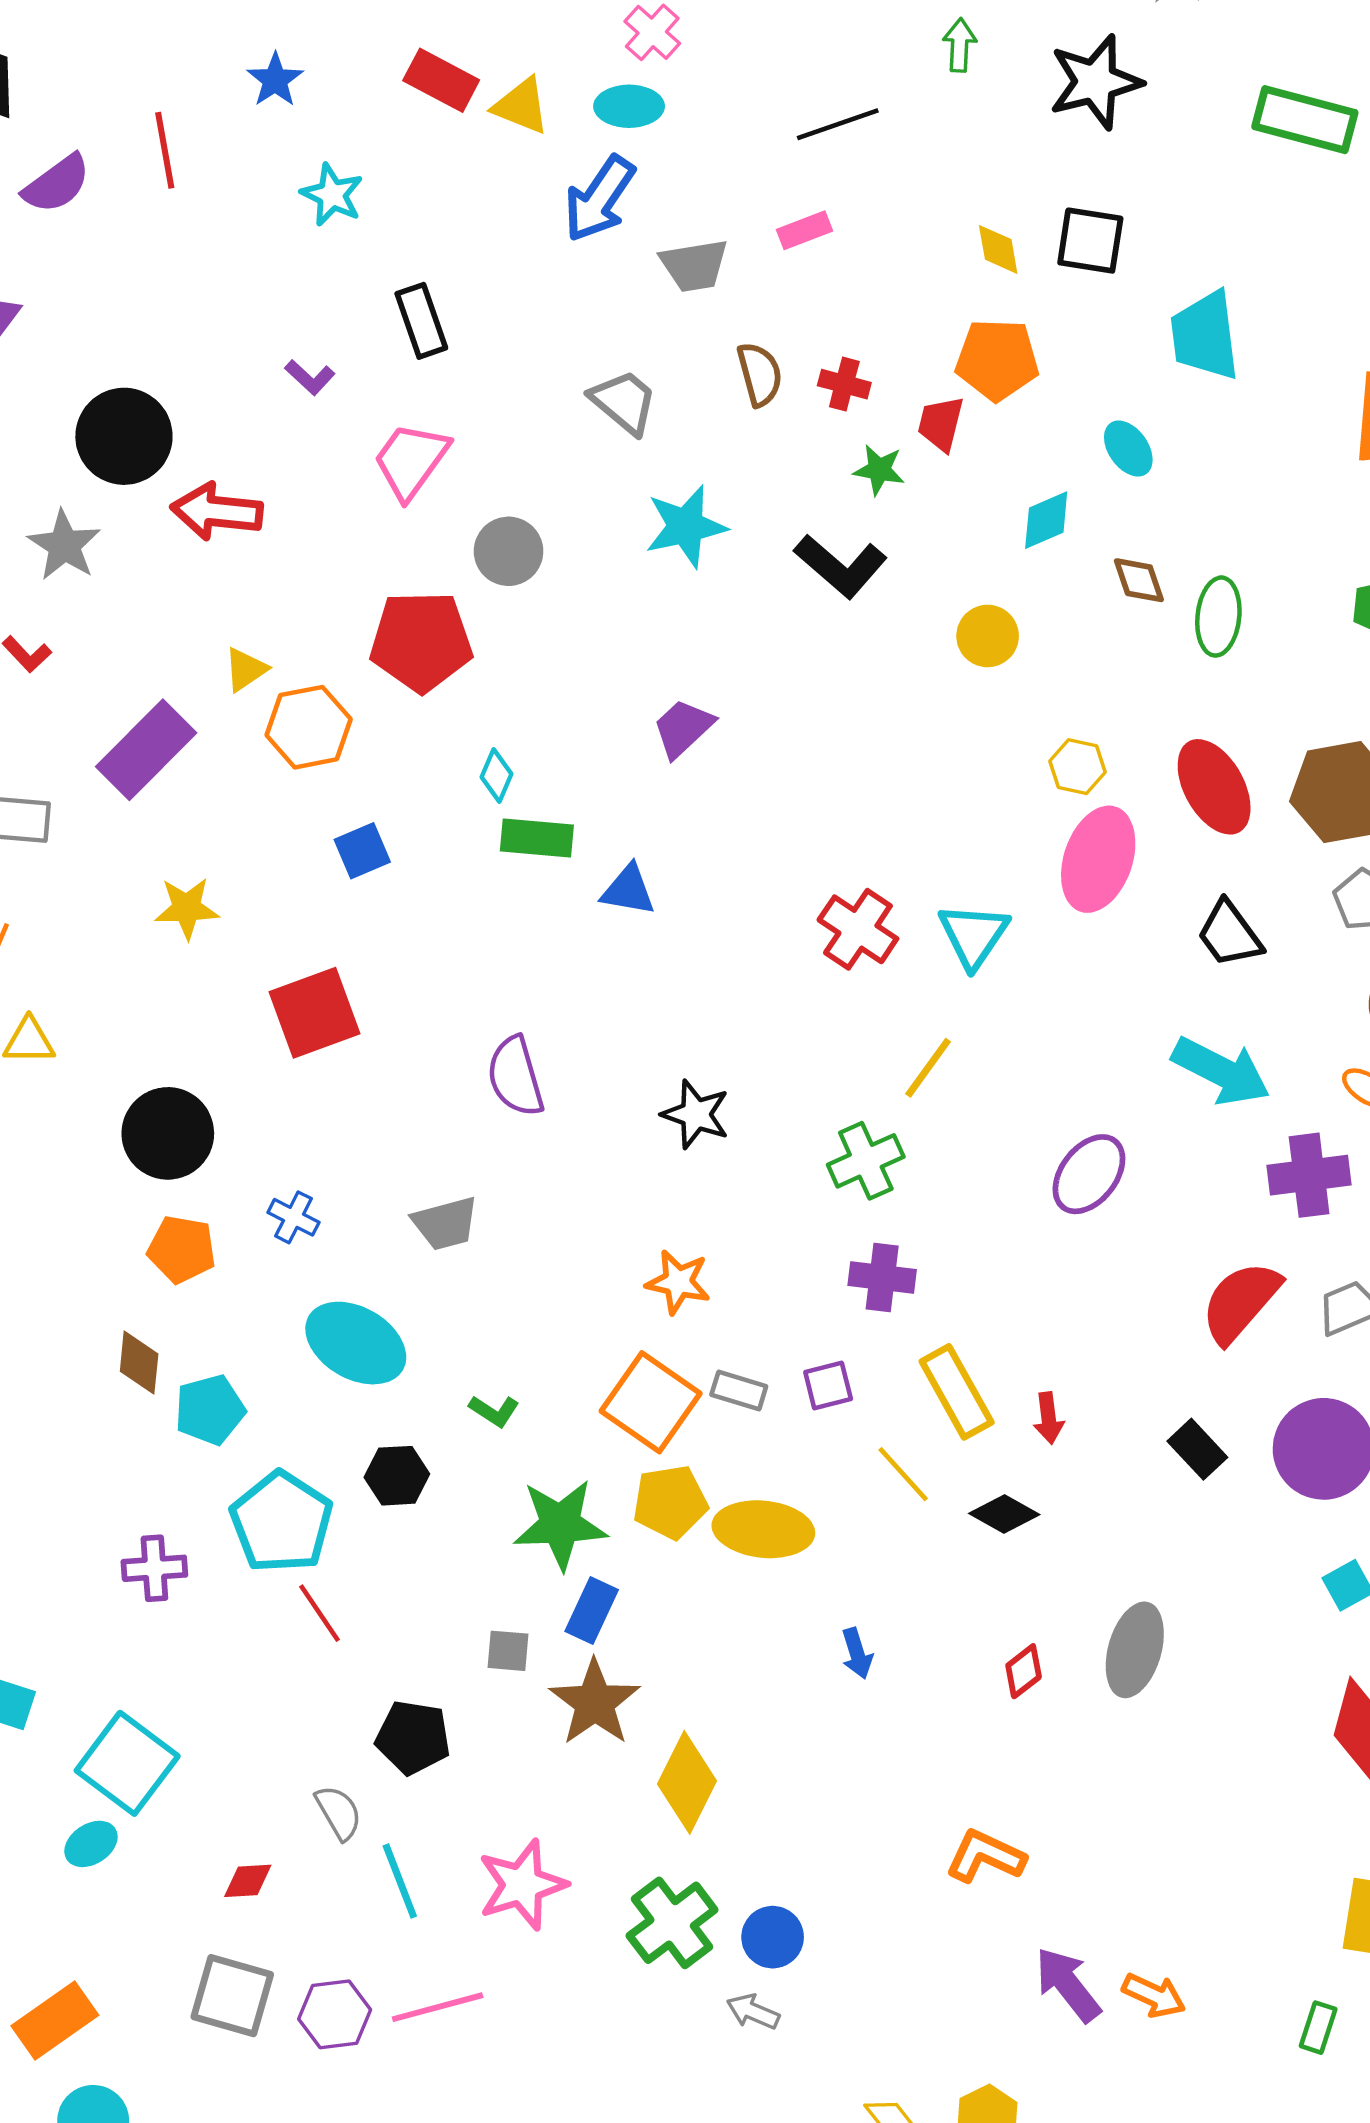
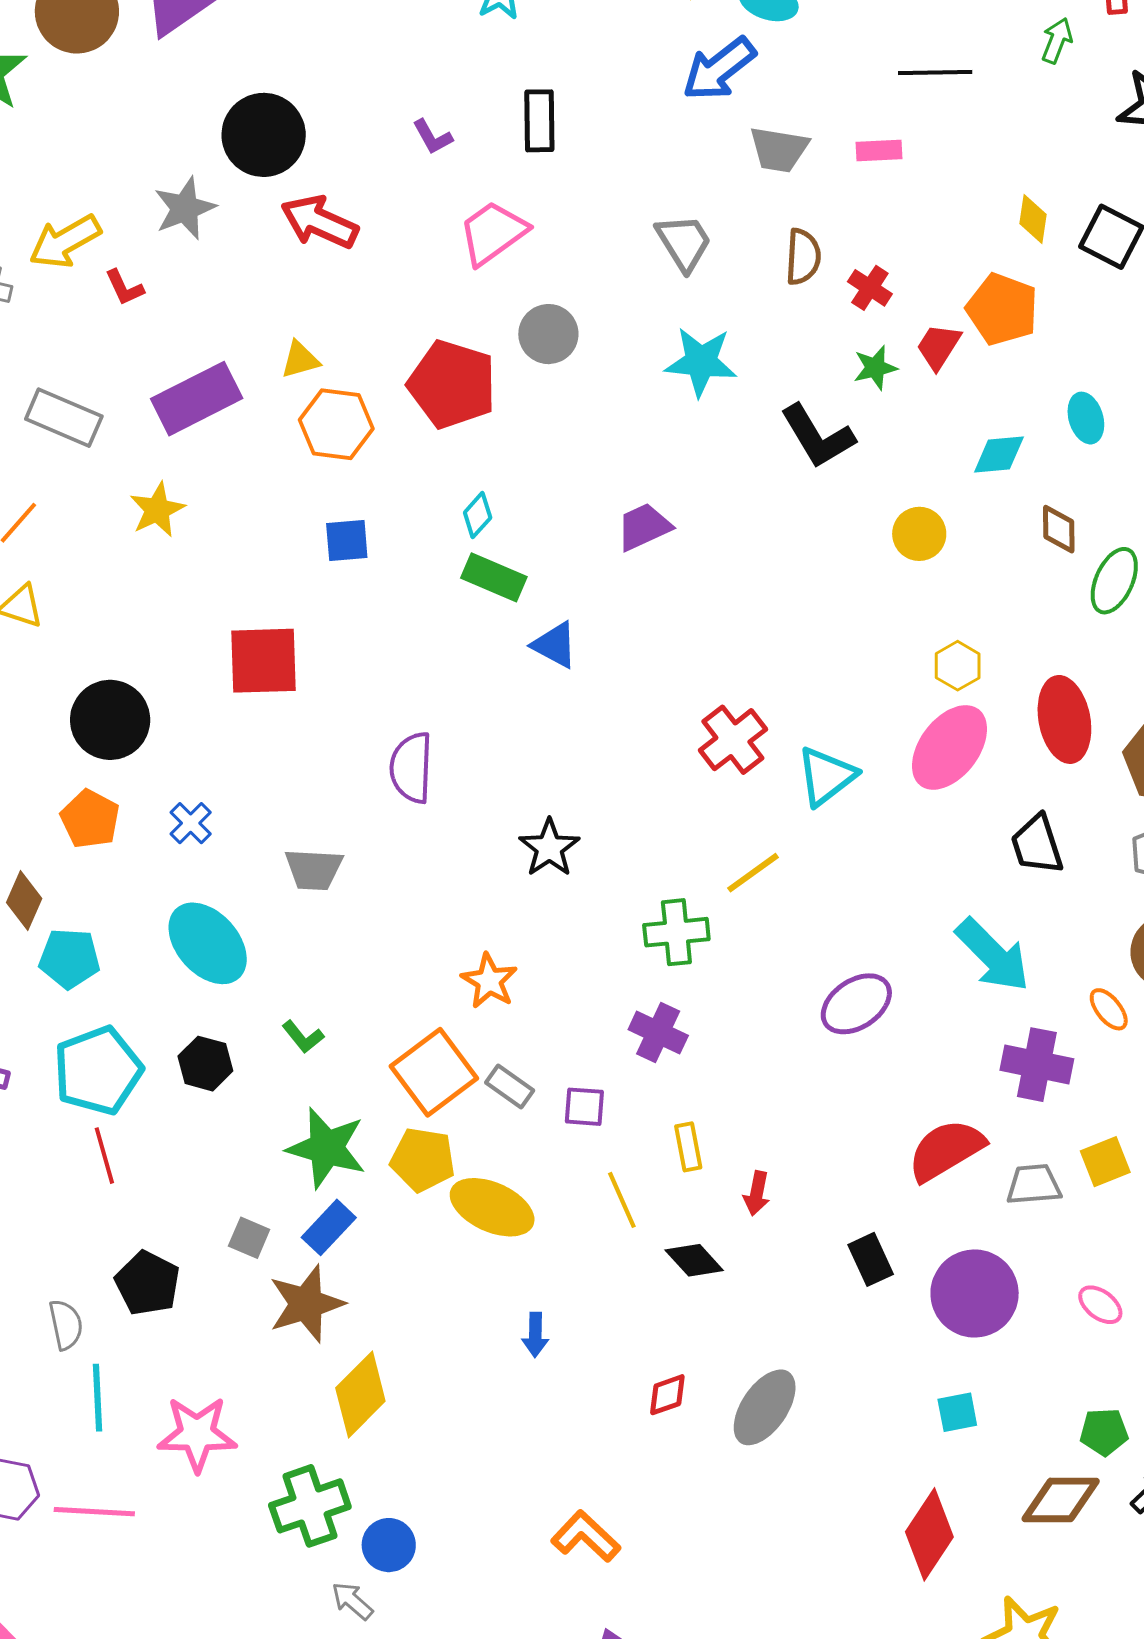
green star: (879, 470) -> (875, 368), turned 30
yellow star: (187, 908) -> (157, 510), moved, turned 30
yellow rectangle: (957, 1392) -> (688, 1147), size x0.6

